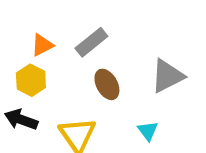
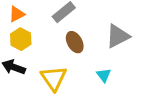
orange triangle: (42, 45) -> (17, 14), moved

